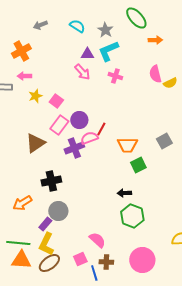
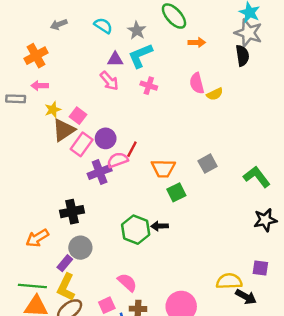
brown triangle: (35, 143) -> (64, 130), moved
green hexagon: (132, 216) -> (136, 230), moved

